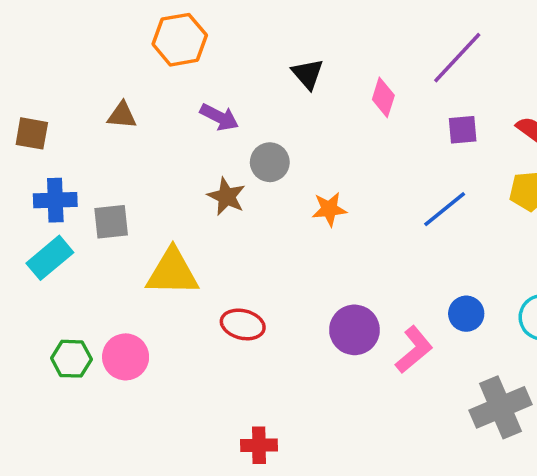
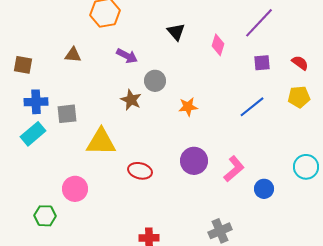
blue circle: (466, 314) -> (264, 189), moved
purple circle: (354, 330) -> (194, 161), moved
pink L-shape: (414, 350) -> (234, 169), moved
green hexagon: (71, 359) -> (45, 216), moved
gray cross: (500, 407) -> (220, 231), moved, size x0.7

